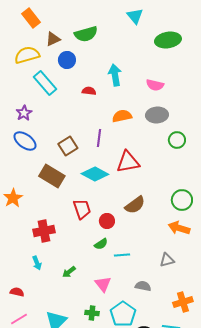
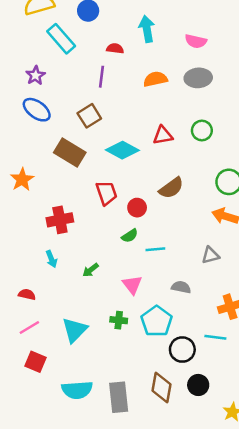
purple line: (99, 138) -> (102, 77), moved
green circle: (177, 140) -> (202, 131), moved
red triangle: (128, 162) -> (163, 135), size x0.7

